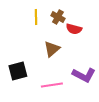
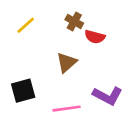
yellow line: (36, 17) -> (26, 25), moved, turned 49

